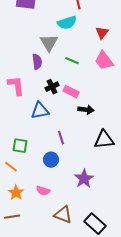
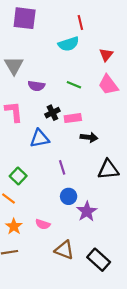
gray triangle: (49, 43) -> (14, 65), moved
purple semicircle: (37, 62) -> (36, 86), turned 105
pink rectangle: (71, 92) -> (73, 118), turned -35
green square: (20, 146) -> (18, 176), turned 35
blue circle: (51, 160) -> (69, 196), moved

